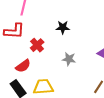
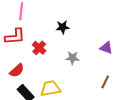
red semicircle: (23, 66) -> (17, 70), moved

